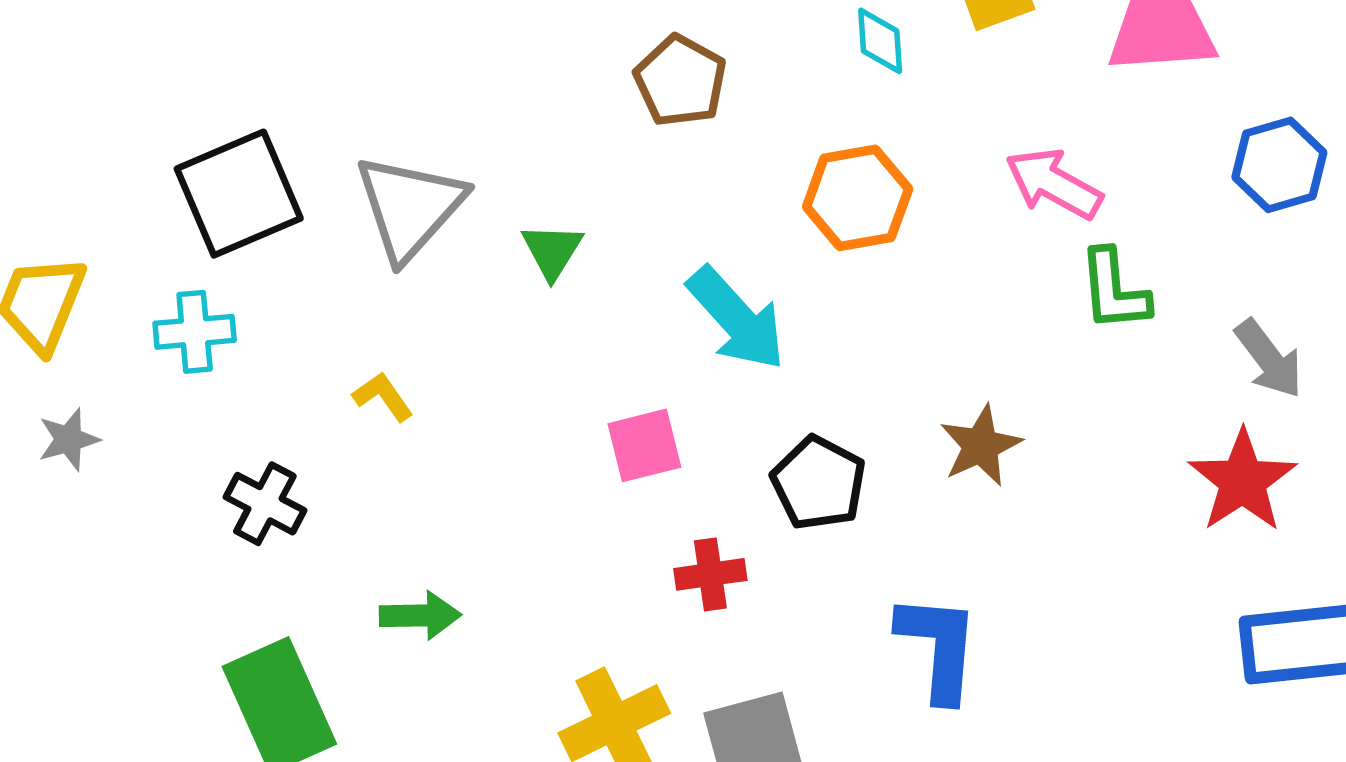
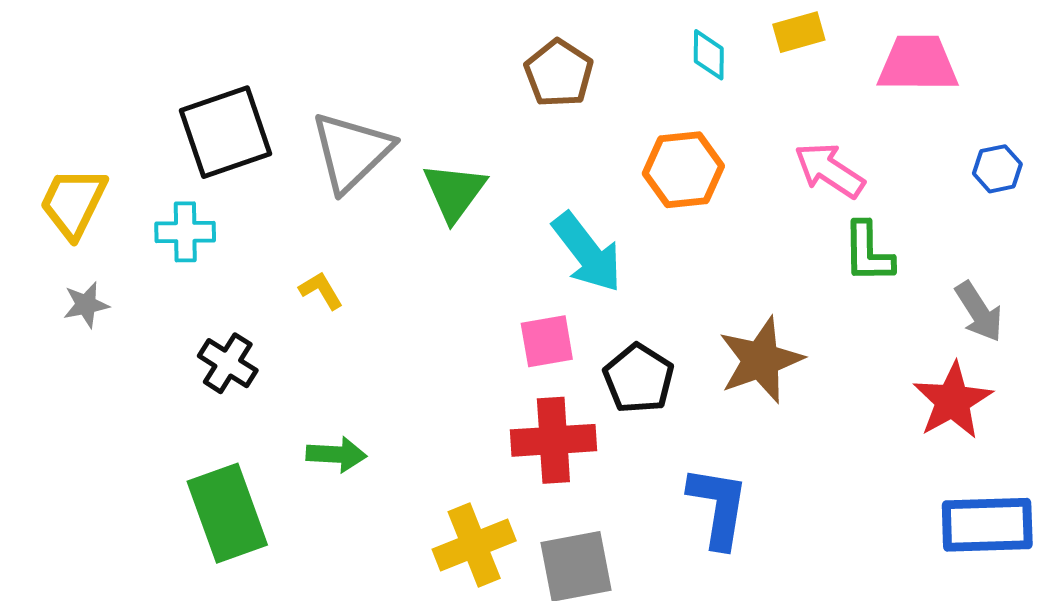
blue hexagon: (1279, 165) -> (997, 169), size x0.7
green triangle: (552, 251) -> (454, 192), size x1.4
pink square: (644, 445) -> (547, 341), moved
brown star: (981, 446) -> (761, 360), size x1.4
red cross: (710, 574) -> (553, 440), size x1.6

